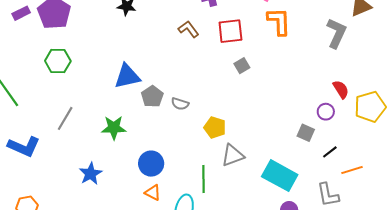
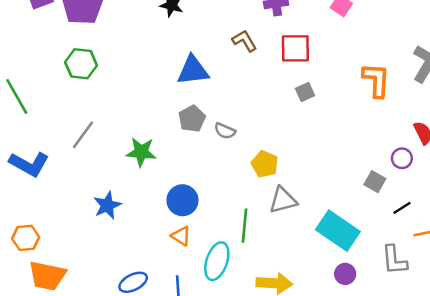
orange L-shape: (279, 21) -> (376, 80), moved
blue triangle: (127, 76) -> (193, 70), moved

